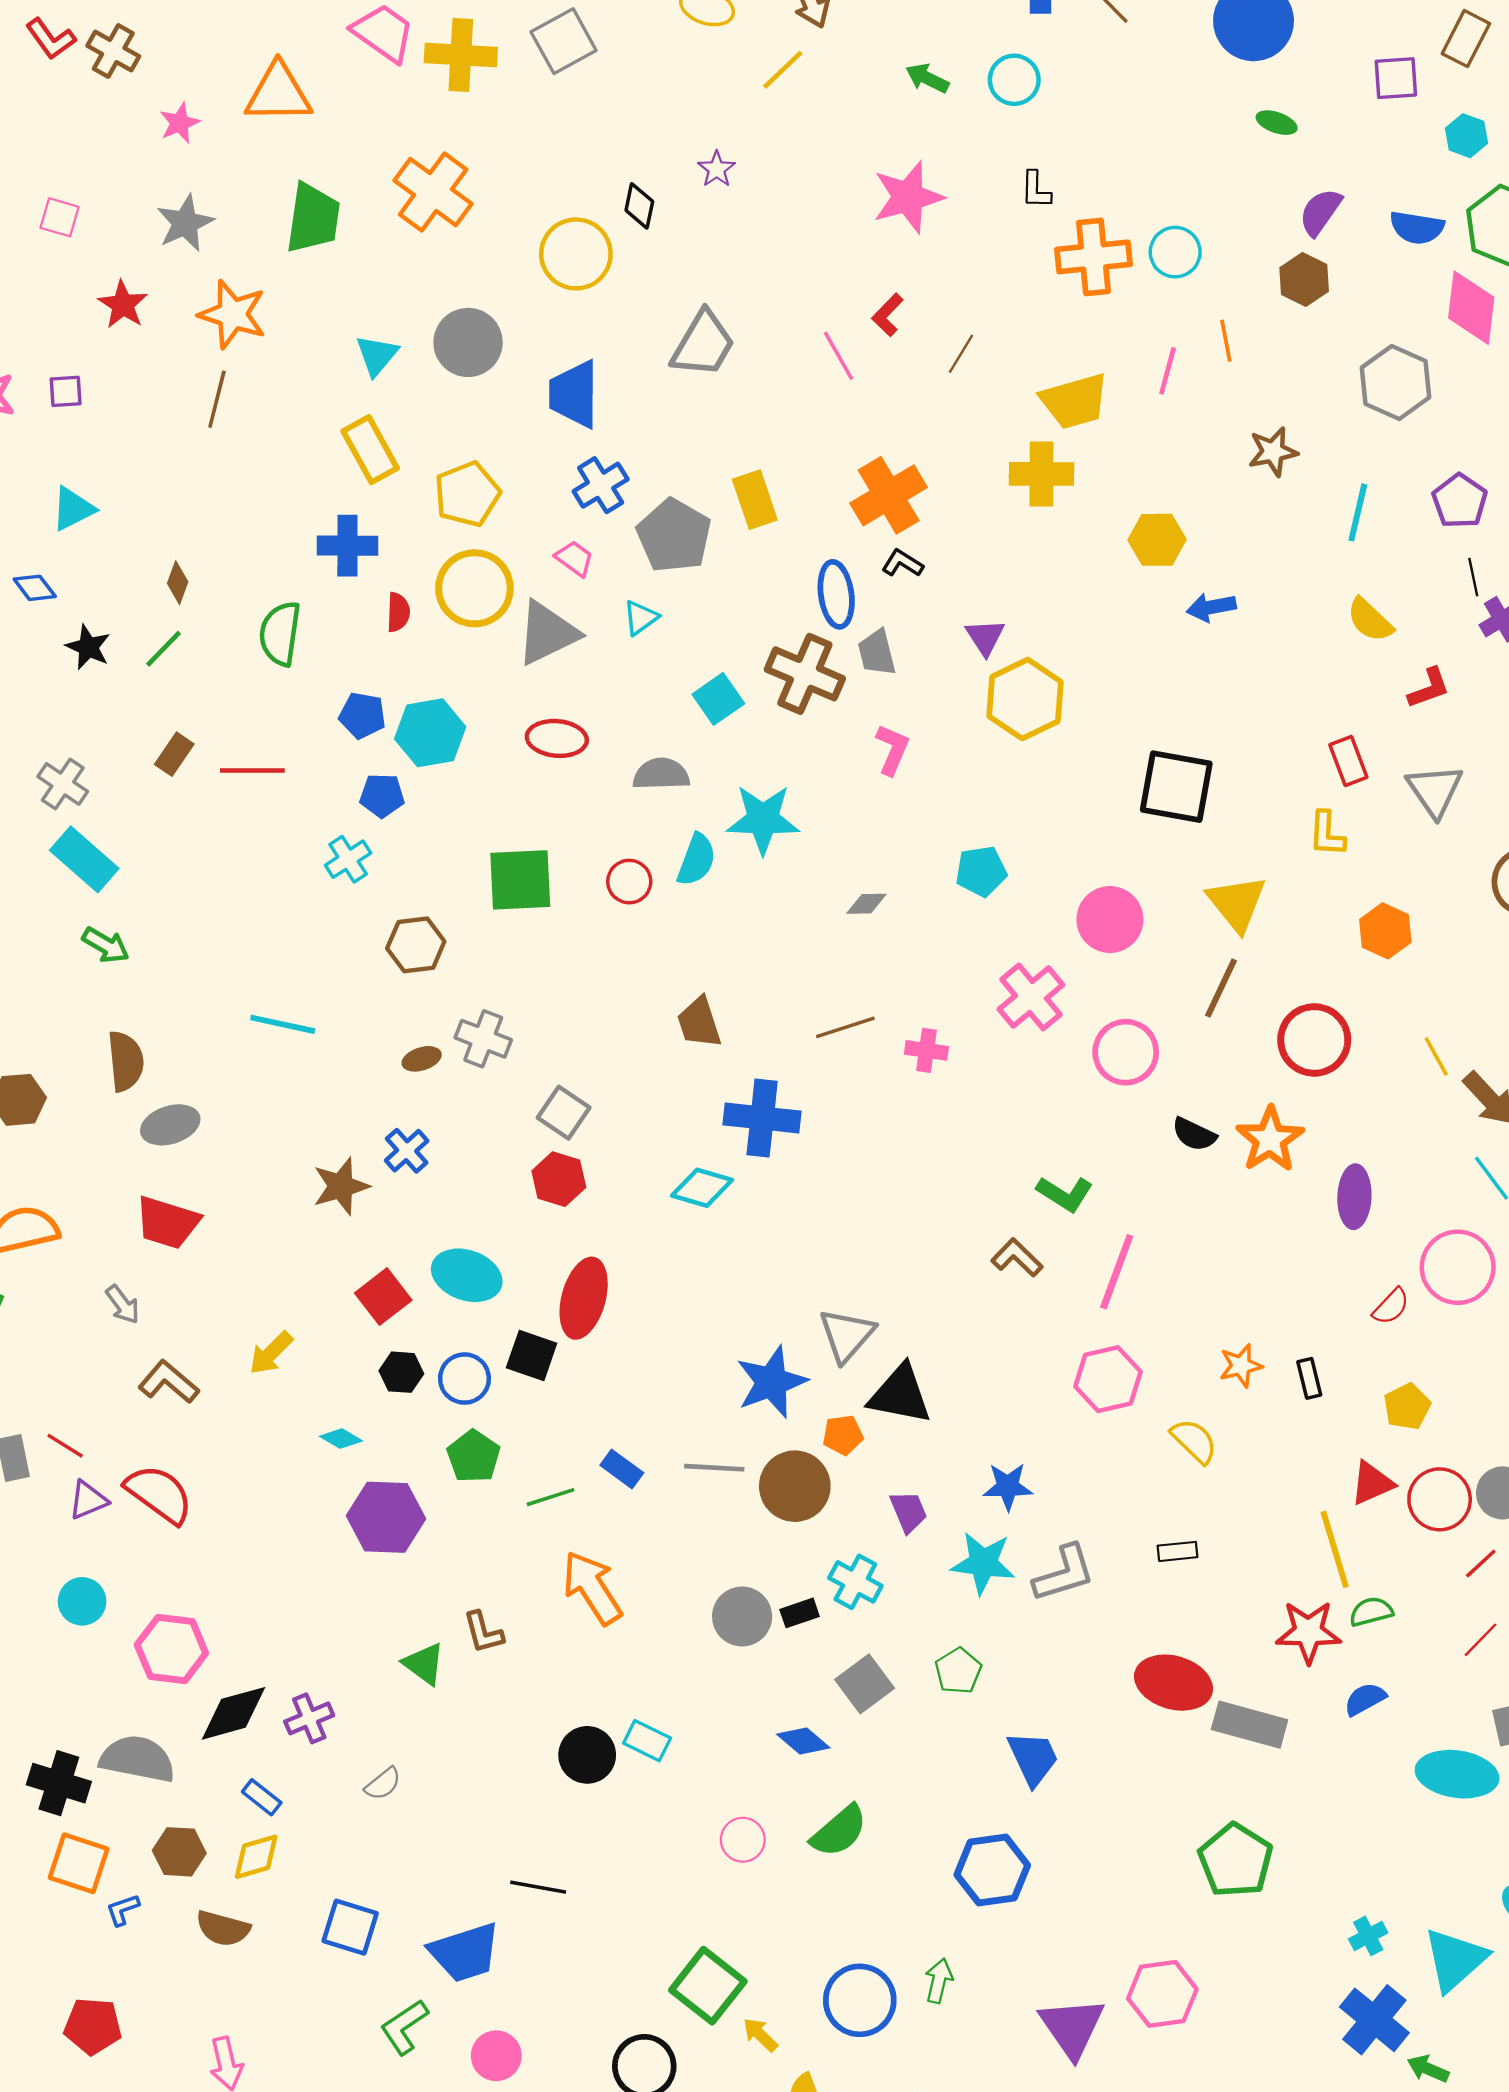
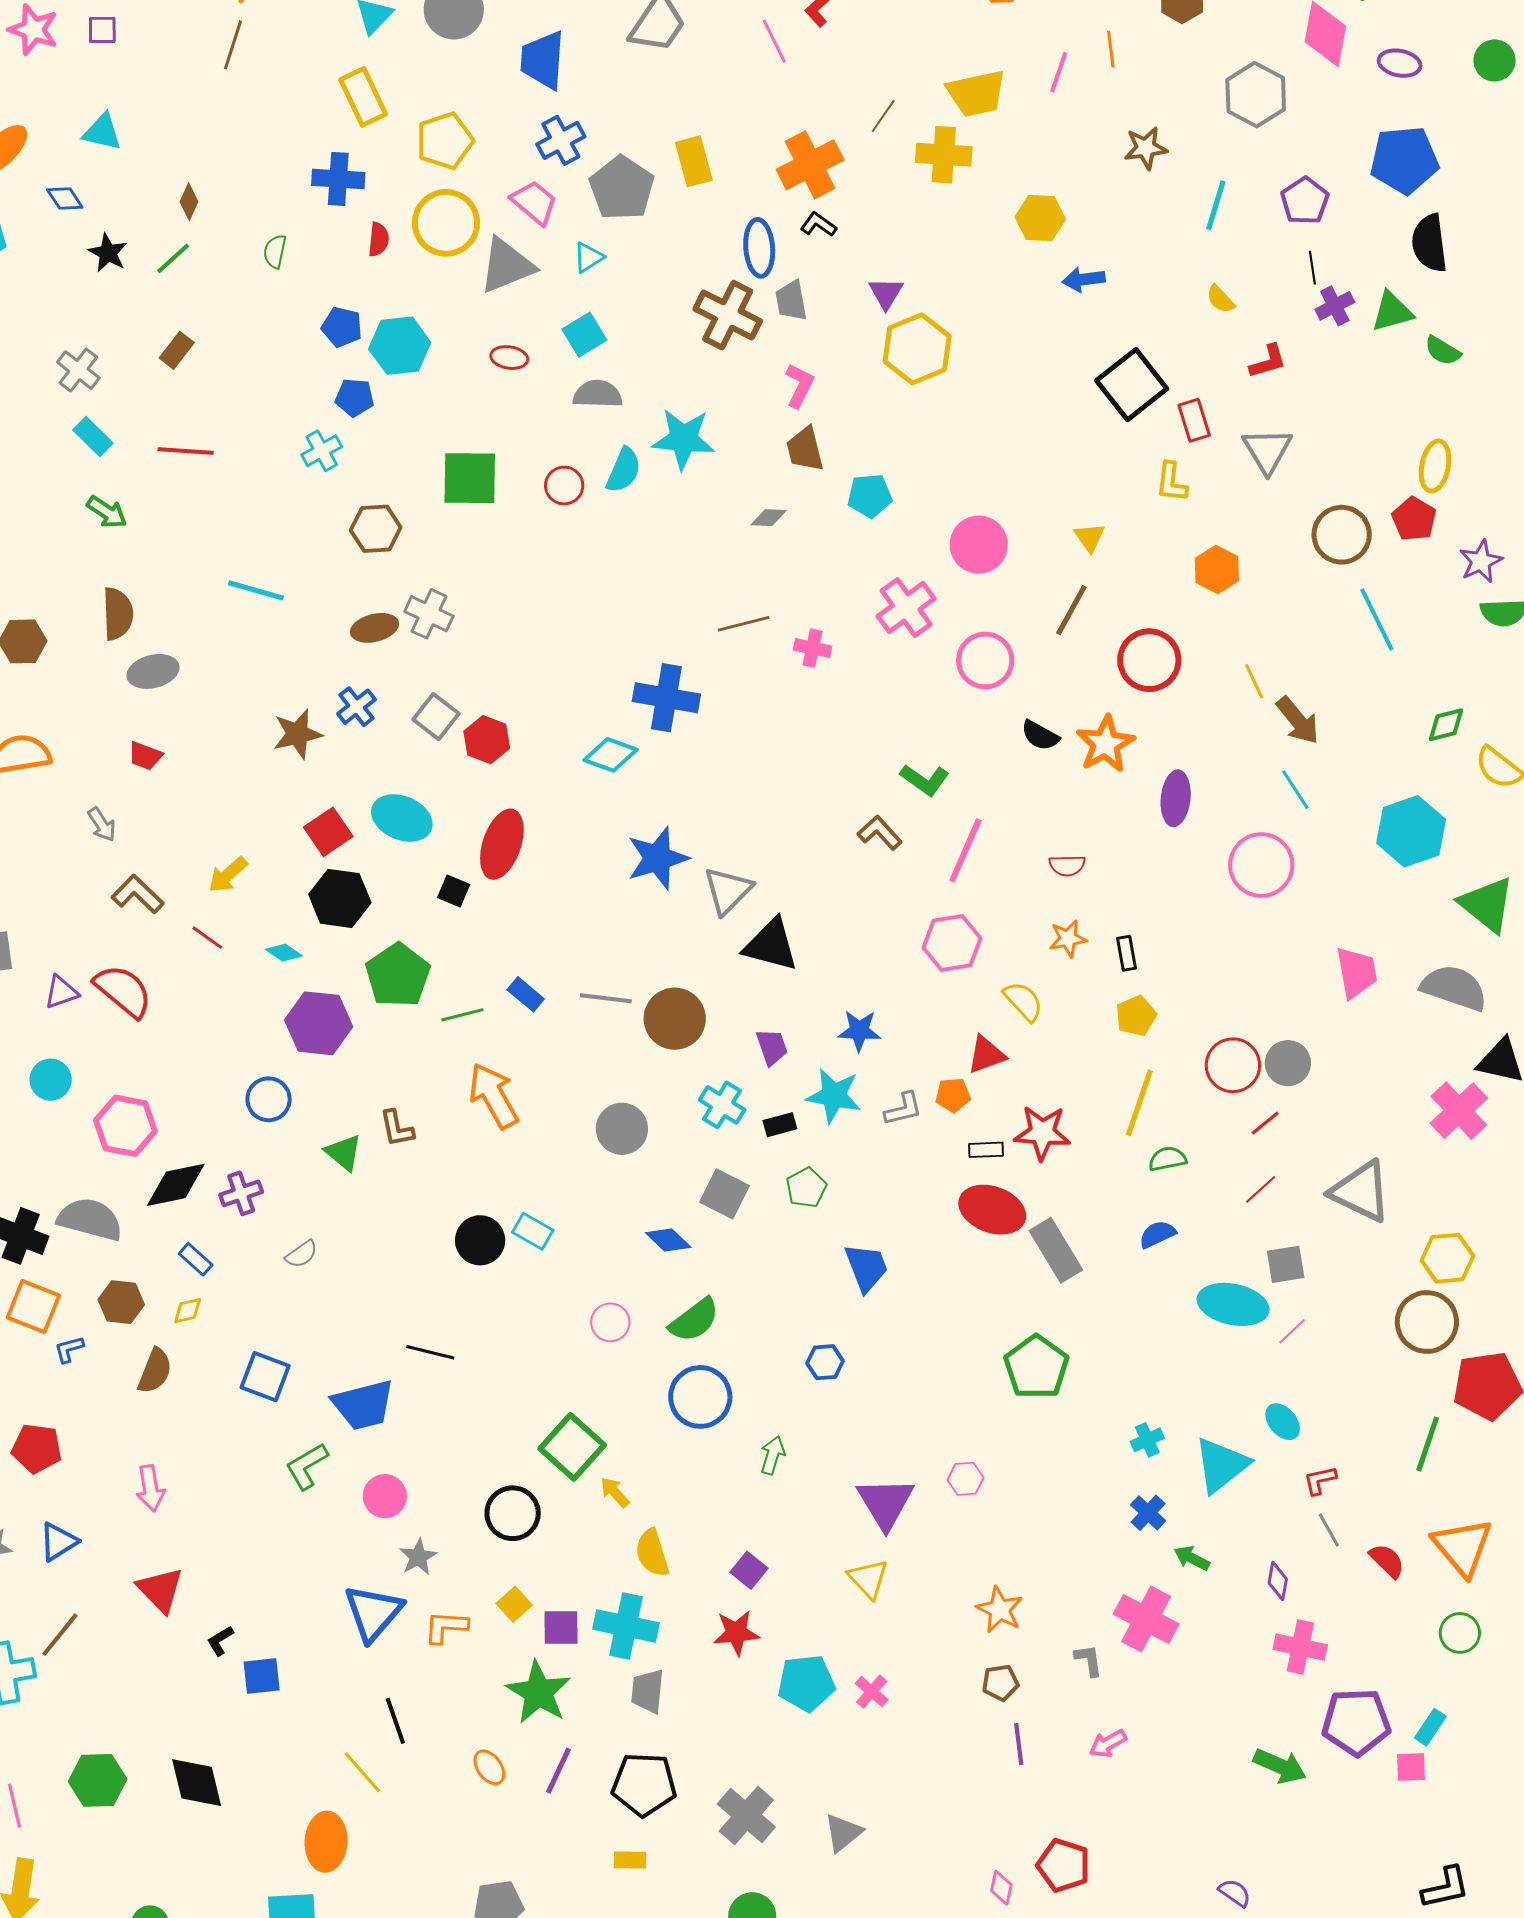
brown line: (961, 354) -> (883, 116), moved
cyan triangle: (73, 509) -> (102, 132), turned 36
pink trapezoid: (574, 558) -> (534, 202), size x1.4
yellow semicircle: (1370, 620) -> (1220, 299), size x0.7
green semicircle: (280, 633) -> (275, 251), size x0.6
cyan square: (718, 699) -> (584, 335), moved
red ellipse: (557, 738) -> (509, 358), size x0.7
red line: (252, 771) -> (186, 451), moved
black square: (1176, 787) -> (1132, 385), moved, turned 38
cyan rectangle: (84, 859) -> (93, 437), size x0.7
yellow triangle: (1237, 903) -> (1090, 537), size x0.6
brown trapezoid: (699, 1023) -> (805, 449), moved
brown ellipse: (422, 1059) -> (374, 628), size x1.4
gray square: (564, 1113) -> (436, 717), moved
red trapezoid: (167, 1222) -> (145, 756), size x0.6
red semicircle: (1391, 1306) -> (1067, 865), moved, turned 42
black square: (532, 1356) -> (454, 891), size x0.7
black hexagon: (401, 1372) -> (340, 898), size x1.6
blue circle: (464, 1379) -> (269, 1099), moved
blue star: (772, 1382) -> (658, 858), moved
yellow pentagon: (1407, 1407) -> (1136, 1016), moved
orange pentagon: (843, 1435) -> (953, 1095), moved
red line: (65, 1446) -> (207, 938), moved
green pentagon: (474, 1456) -> (398, 975), size x1.4
red triangle: (1372, 1483) -> (986, 1055), moved
yellow line: (1335, 1549) -> (1139, 1103), turned 32
black rectangle: (1178, 1551) -> (986, 1150), moved
gray L-shape: (1064, 1573) -> (903, 1109), size x0.7
black rectangle: (800, 1613) -> (780, 1125), moved
red star: (1308, 1632) -> (1042, 1133), moved
gray square: (865, 1684) -> (724, 1194), turned -30
gray rectangle: (1250, 1725) -> (1056, 1250), turned 40
yellow diamond: (256, 1857) -> (188, 1311), size x0.7
blue hexagon: (992, 1870) -> (825, 1362), size x0.6
brown semicircle: (223, 1928) -> (155, 1371), turned -87
pink hexagon: (1162, 1994) -> (966, 1479), size x0.6
blue circle: (860, 2000) -> (700, 1397), moved
blue cross: (1374, 2020) -> (1148, 1513), size x0.6

